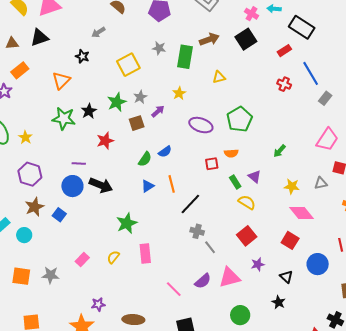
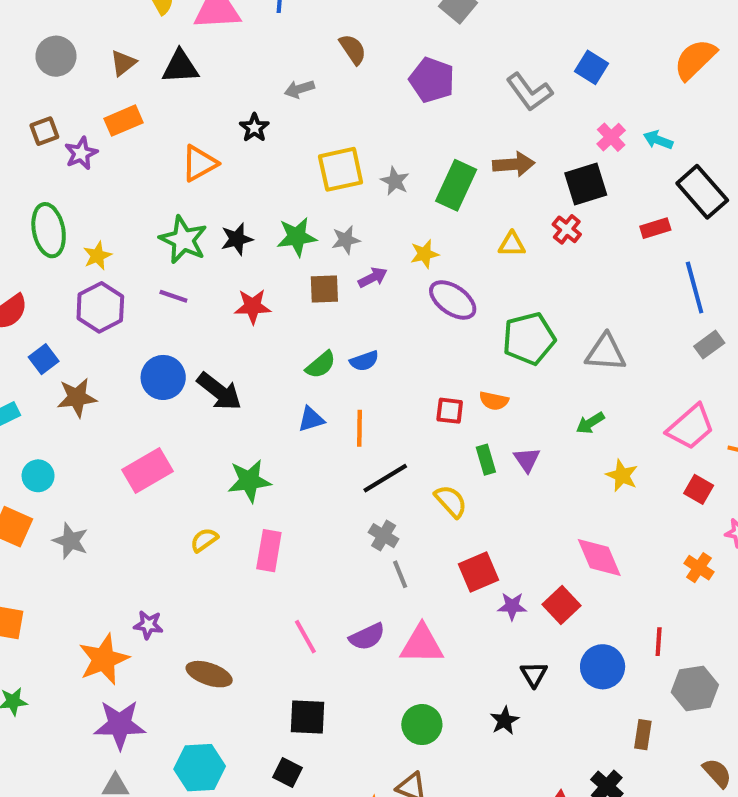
brown triangle: (12, 43) -> (123, 63), turned -48
gray star: (159, 48) -> (395, 181), moved
red cross: (284, 84) -> (567, 229), moved
purple ellipse: (201, 125) -> (453, 300), moved
purple line: (79, 164) -> (173, 296), moved
purple hexagon: (30, 174) -> (100, 307), moved
gray triangle: (321, 183) -> (606, 353), moved, size x1.5
yellow star: (292, 186) -> (622, 475), moved
yellow semicircle: (247, 202) -> (451, 501), moved
blue square: (59, 215) -> (44, 359), moved
cyan circle: (24, 235) -> (38, 476), moved
pink rectangle: (82, 259) -> (148, 470), moved, size x1.6
purple star: (258, 264) -> (512, 606), moved

